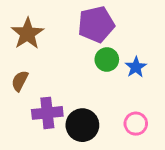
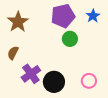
blue star: (136, 67) -> (93, 16), moved
purple cross: (47, 113) -> (31, 74), turned -30

